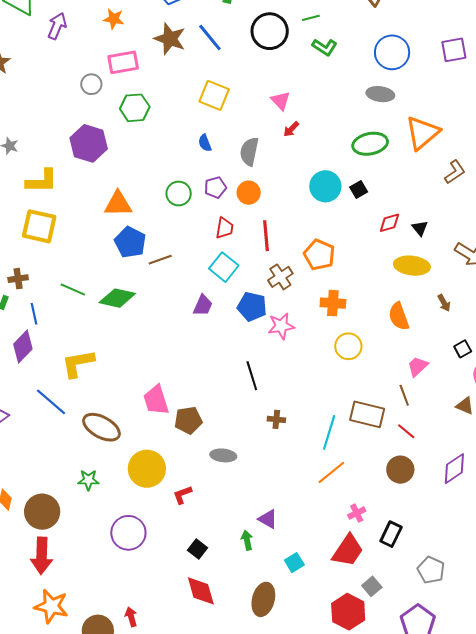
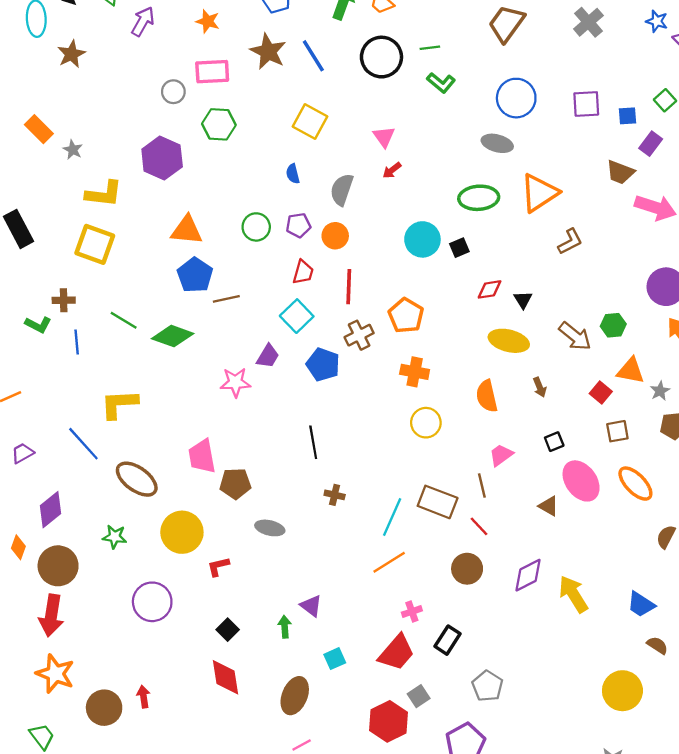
pink star: (281, 326) -> (235, 382), moved
purple diamond: (23, 346) -> (51, 510), moved

